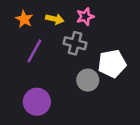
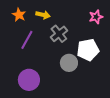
pink star: (85, 17) -> (96, 17), moved
gray cross: (75, 43) -> (59, 34), turned 36

